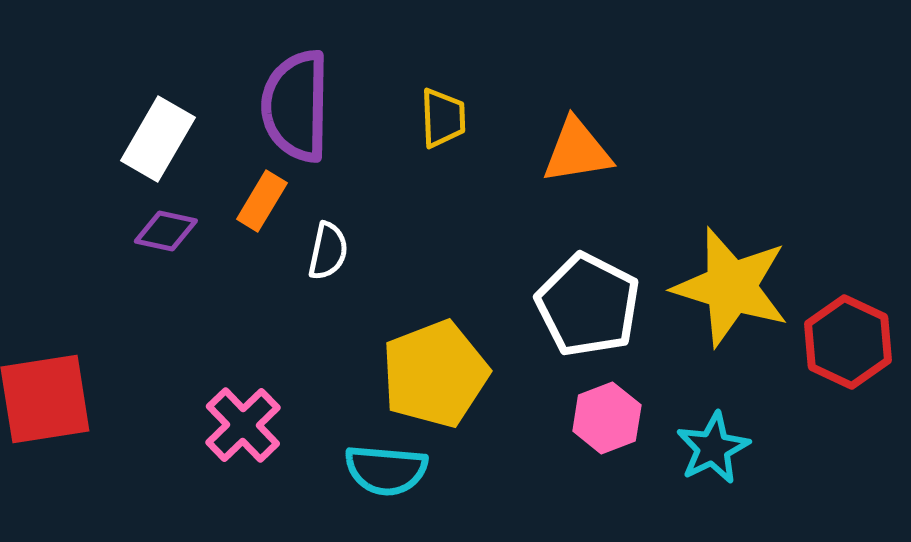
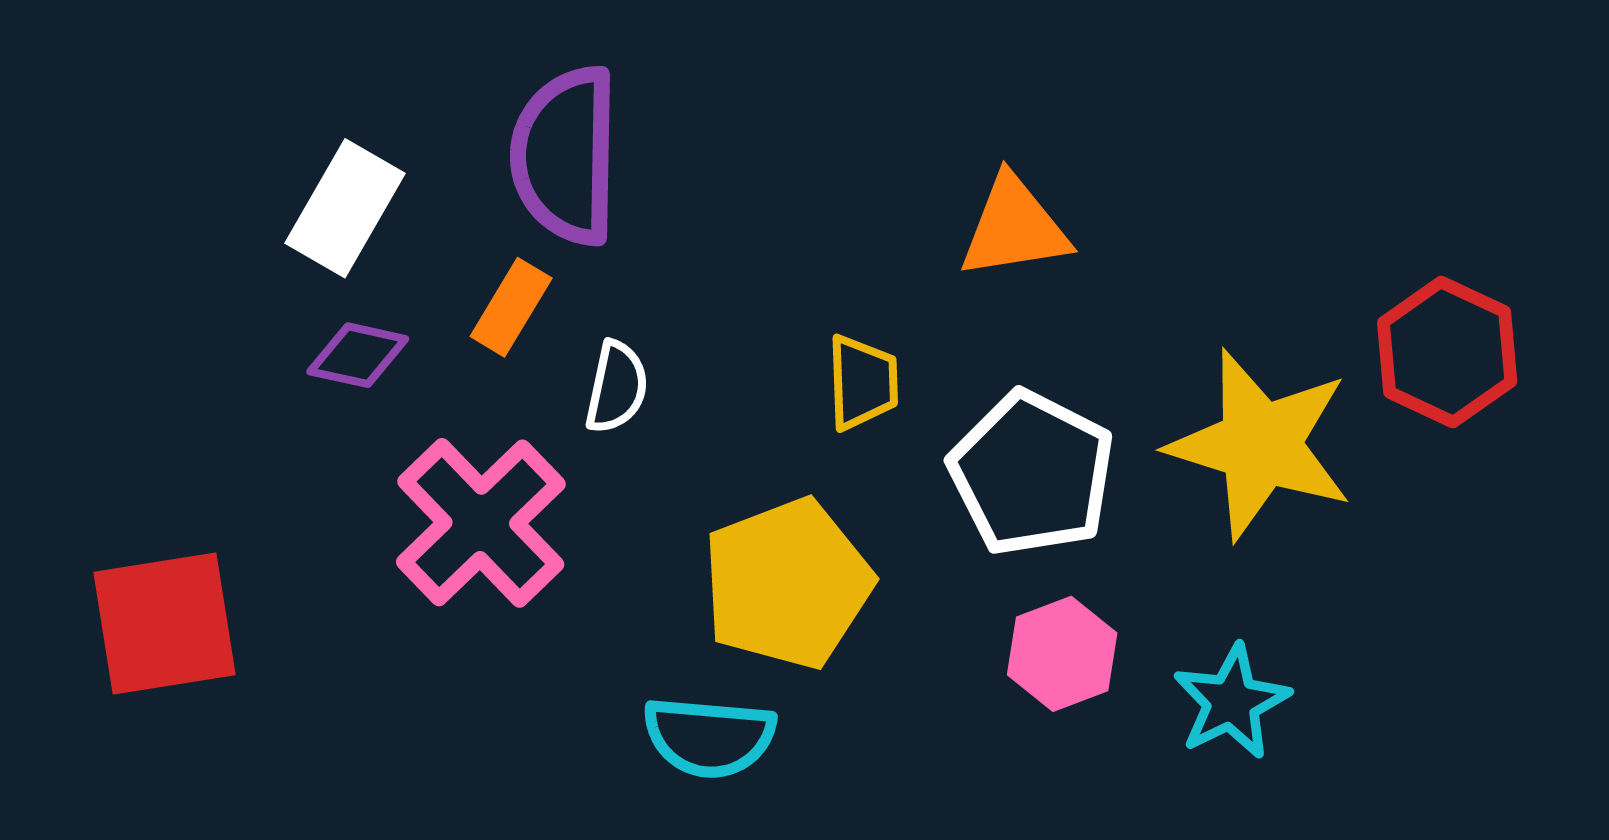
yellow trapezoid: (443, 118) -> (862, 382), moved
red hexagon: (848, 342) -> (1447, 352), moved
pink cross: (243, 425) -> (481, 523), moved, size x1.4

